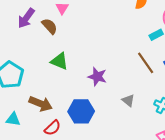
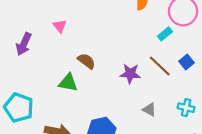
brown semicircle: (50, 26) -> (86, 61), moved
purple star: (97, 77) -> (130, 74), moved

